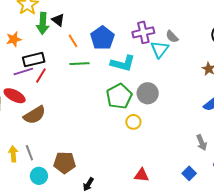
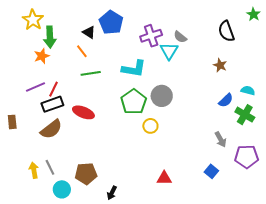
black triangle: (58, 20) -> (89, 32), moved
blue pentagon: (102, 38) -> (111, 22), moved
orange star: (14, 39) -> (42, 56), moved
black rectangle: (34, 60) -> (52, 104), moved
red ellipse: (15, 96) -> (83, 112), moved

